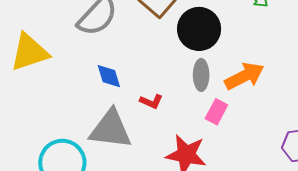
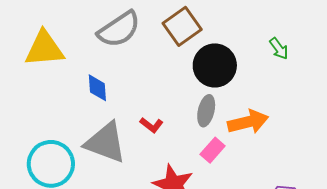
blue diamond: (109, 76) -> (97, 88), moved

